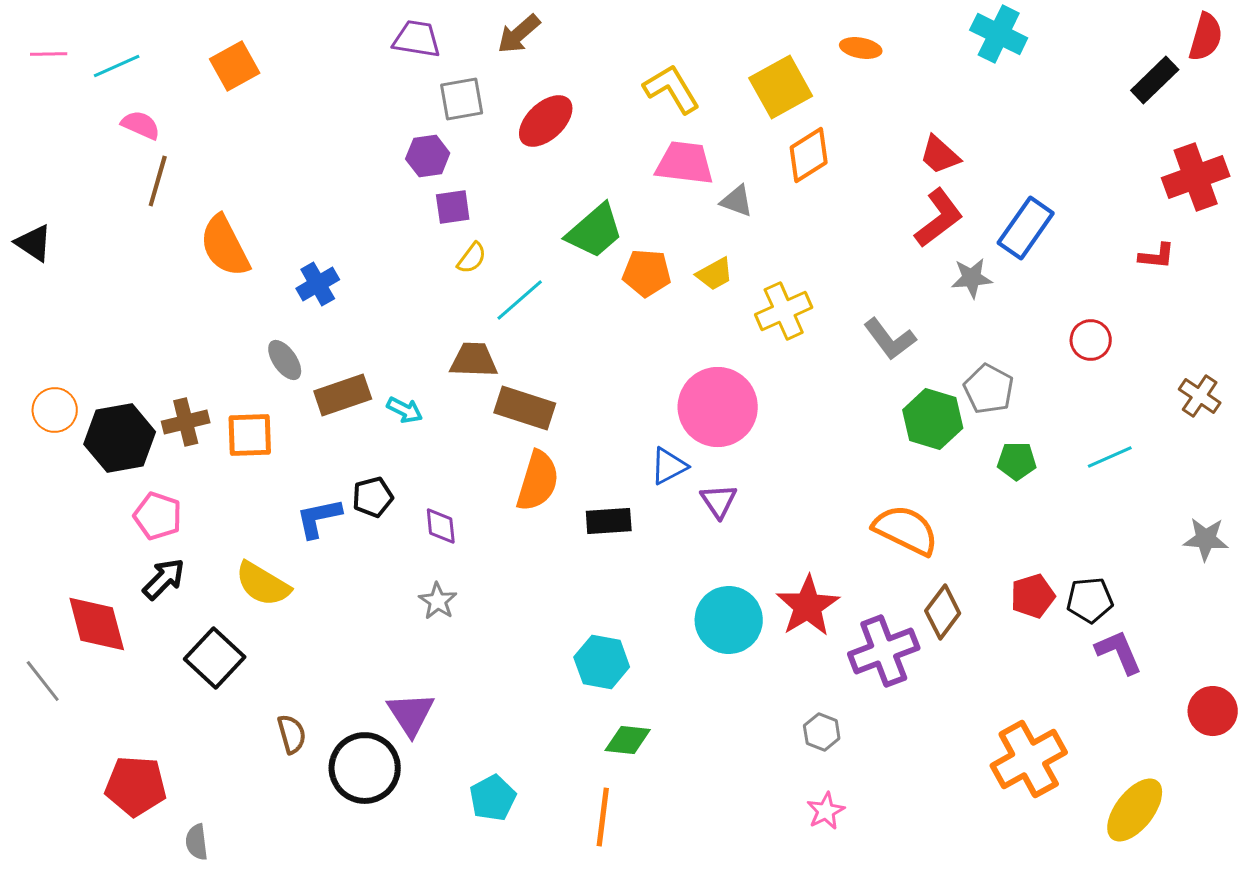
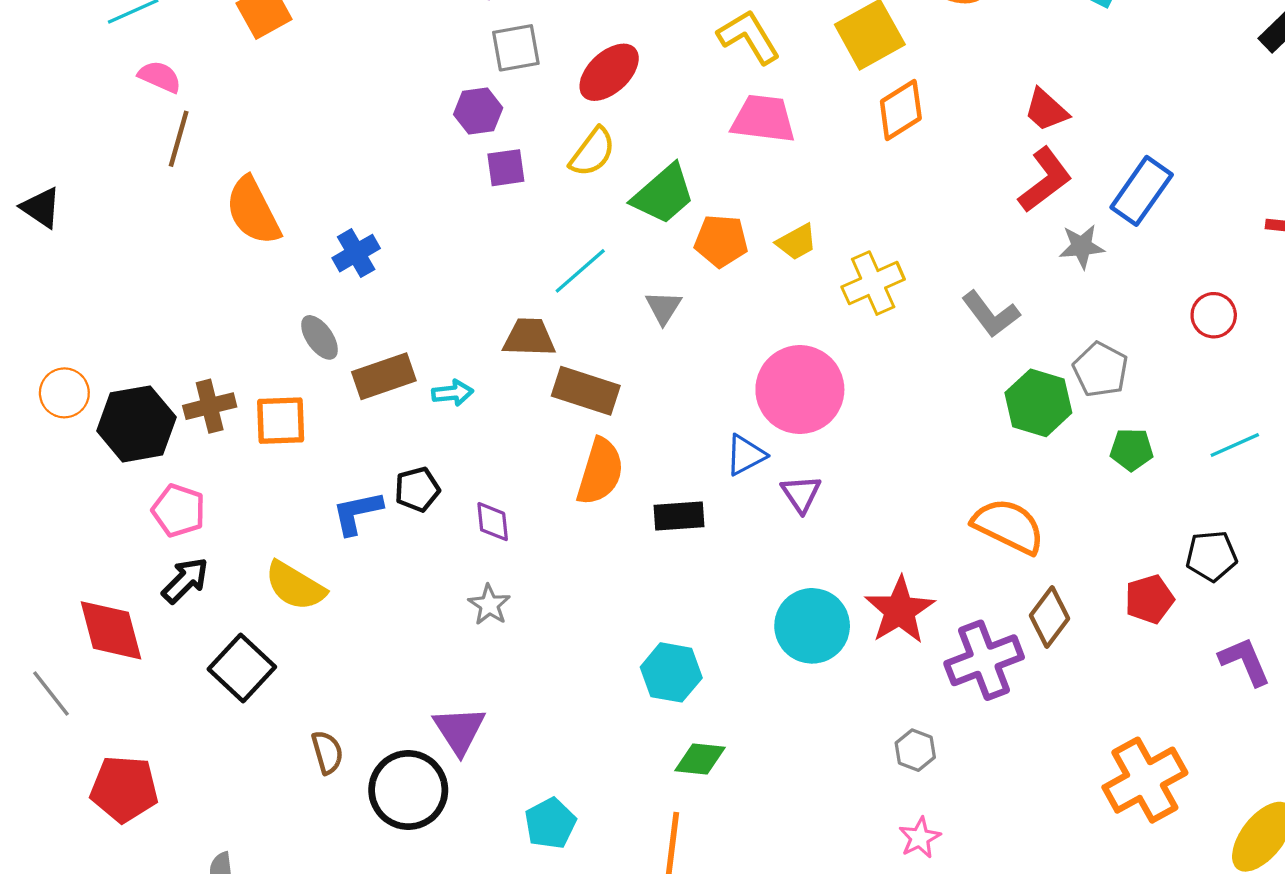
gray triangle: (737, 201) -> (663, 307), moved, turned 42
yellow semicircle: (472, 258) -> (592, 152), moved, size x1.4
cyan arrow: (405, 410) -> (453, 393), turned -33
black pentagon: (1090, 600) -> (1211, 556), moved
red pentagon: (136, 786) -> (124, 789), moved

